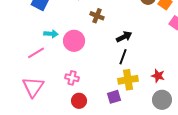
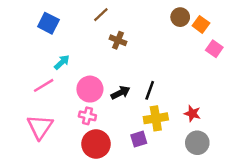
cyan arrow: (51, 34) -> (62, 62), turned -48
black arrow: (124, 37) -> (120, 93), moved
pink circle: (74, 41) -> (90, 89), moved
red circle: (79, 101) -> (96, 144), size x1.5

